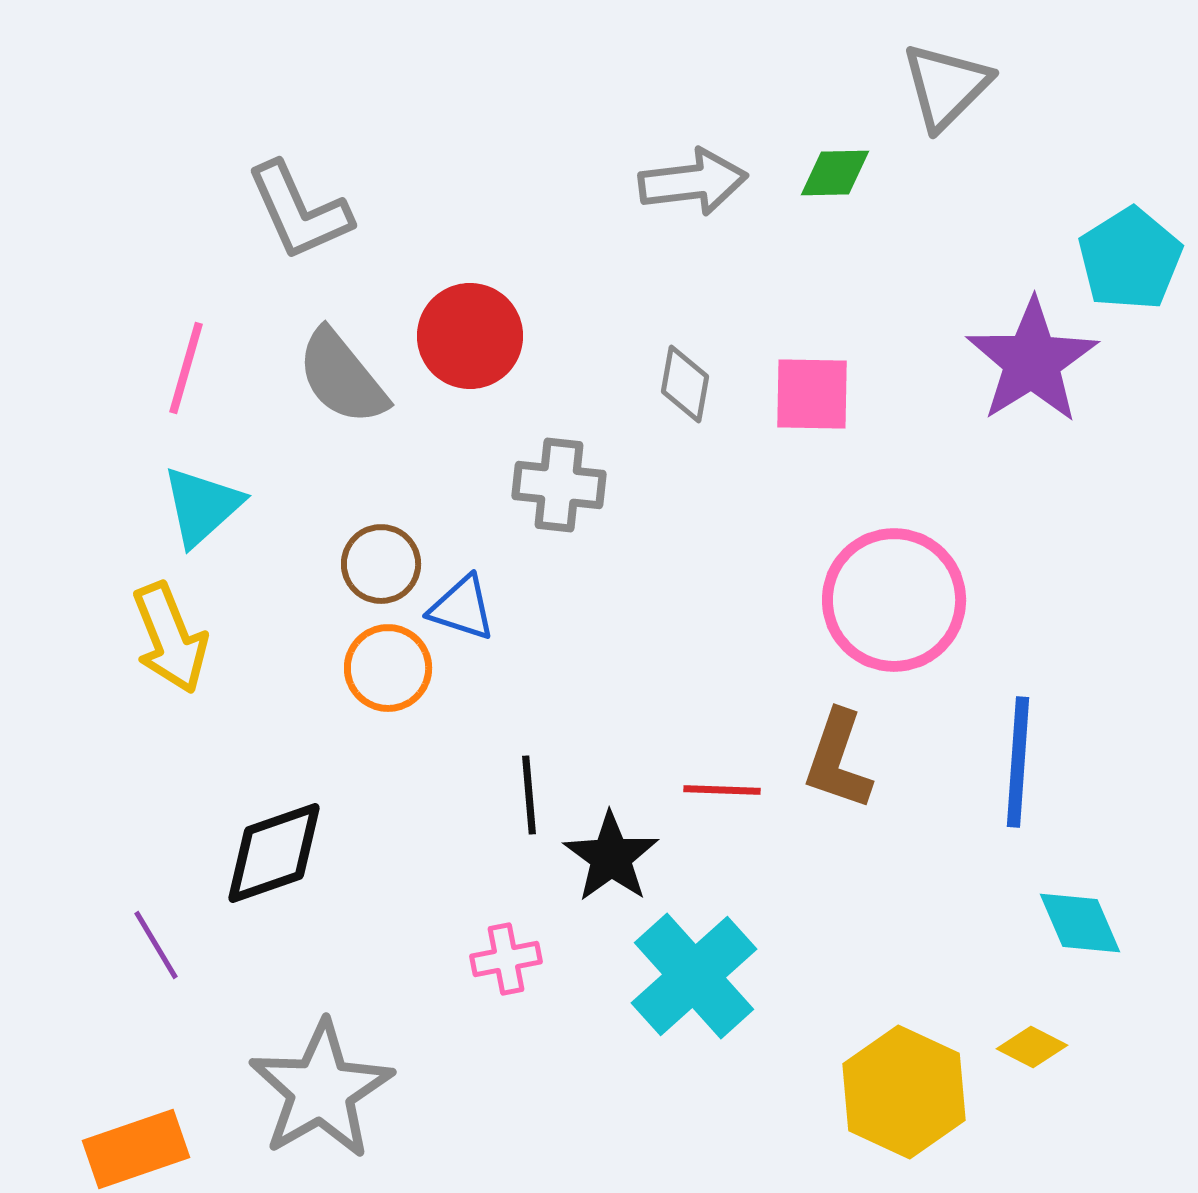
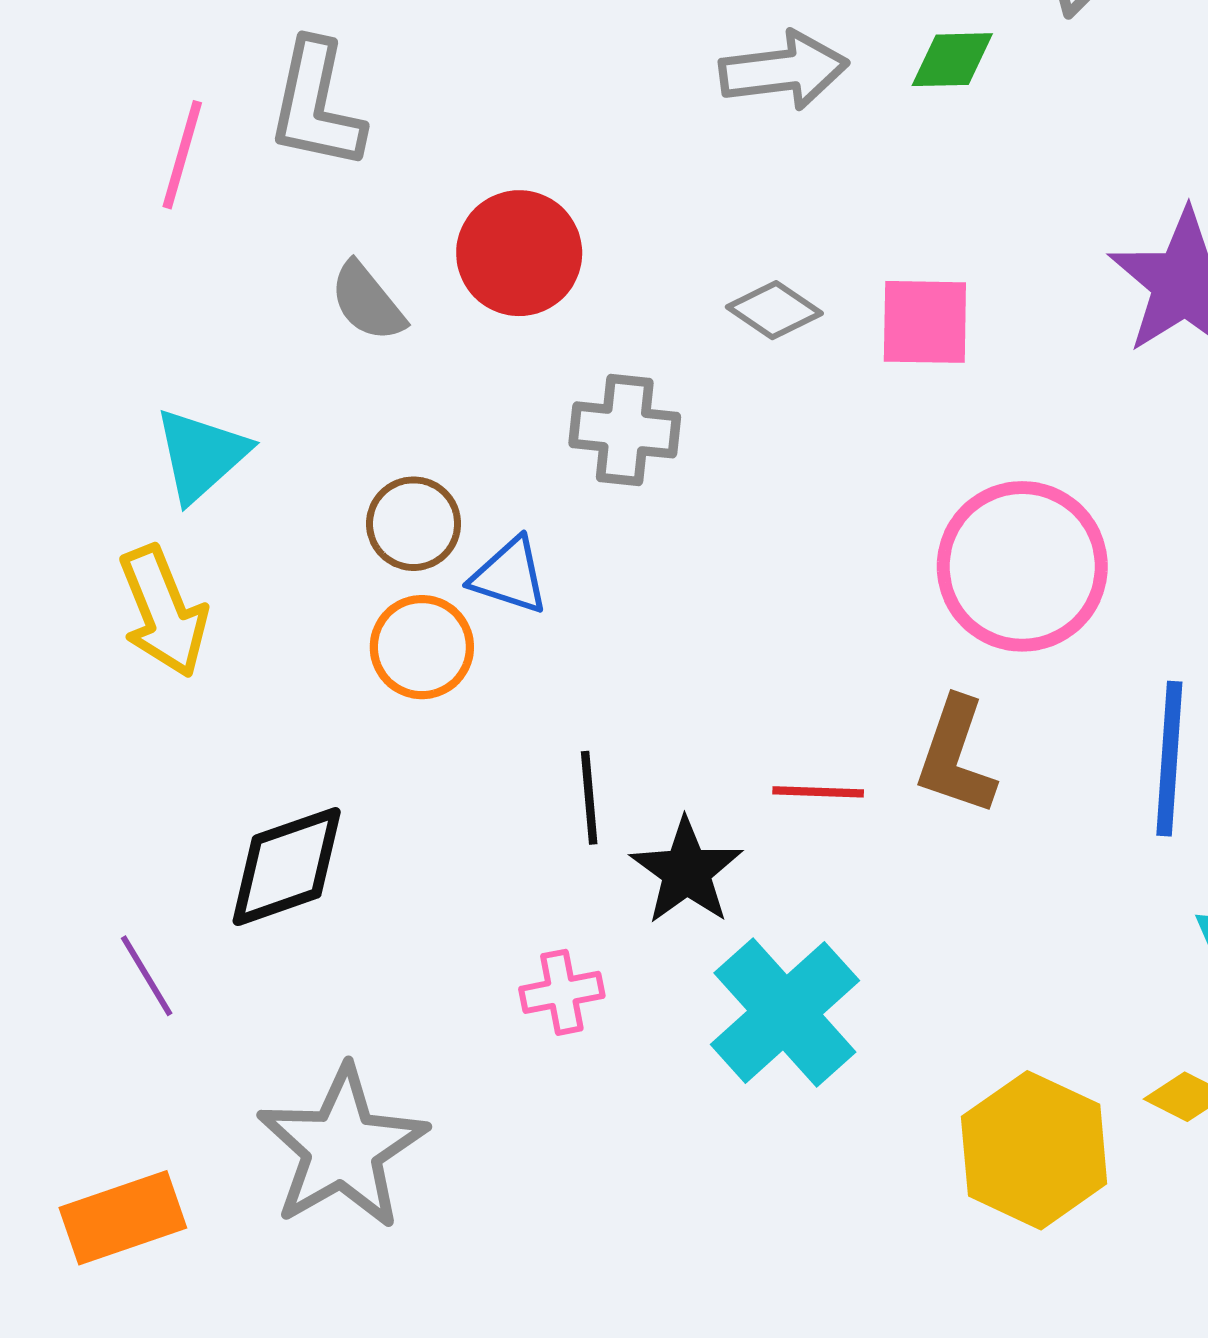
gray L-shape: (299, 211) -> (316, 105), turned 36
pink line: (186, 368) -> (182, 155), moved
gray semicircle: (342, 377) -> (367, 302), size x0.7
gray diamond: (685, 384) -> (774, 310), turned -66

